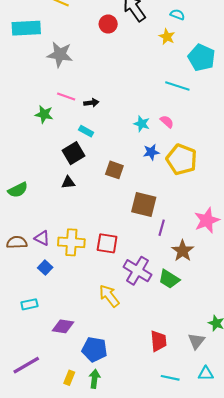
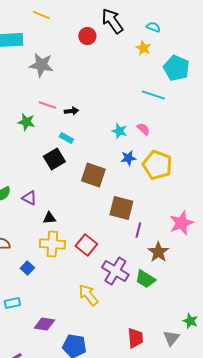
brown square: (114, 170) -> (93, 175), size x1.4
black triangle: (68, 183) -> (49, 218), moved
purple triangle: (42, 238) -> (29, 198), moved
red square: (107, 243) -> (86, 245), turned 30

